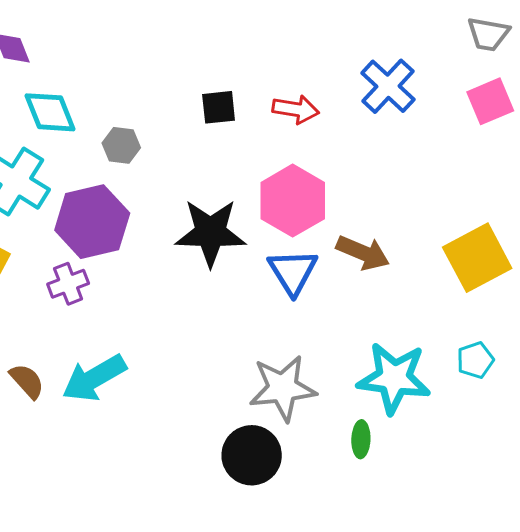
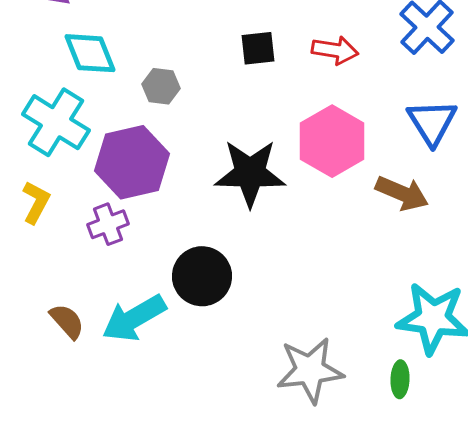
blue triangle: (293, 272) -> (432, 122), moved
gray star: (283, 388) -> (310, 370), moved
black circle: (252, 455) -> (202, 276), moved

